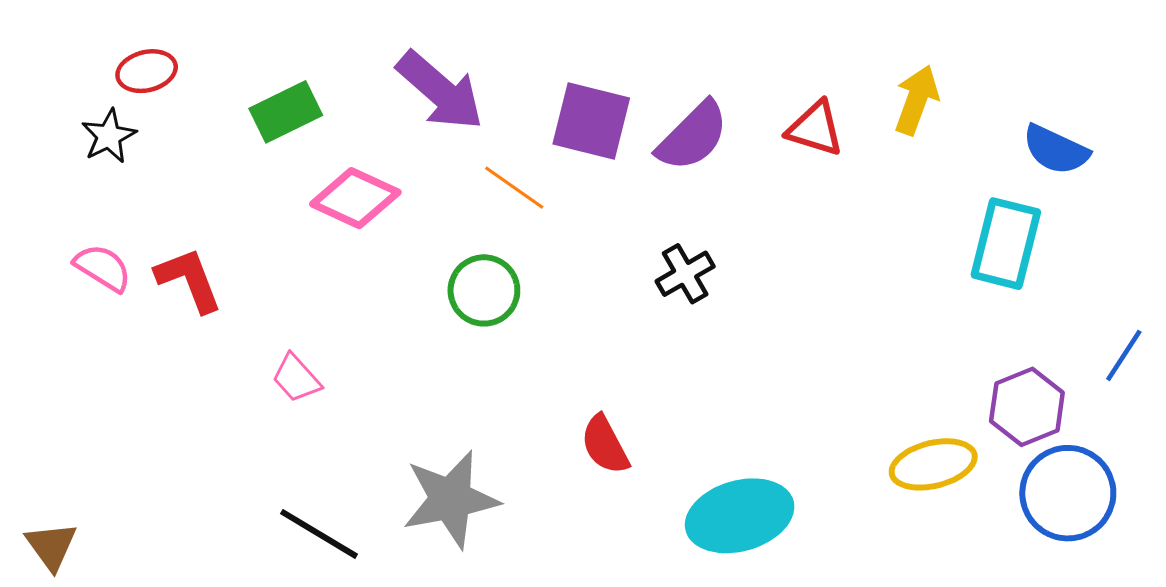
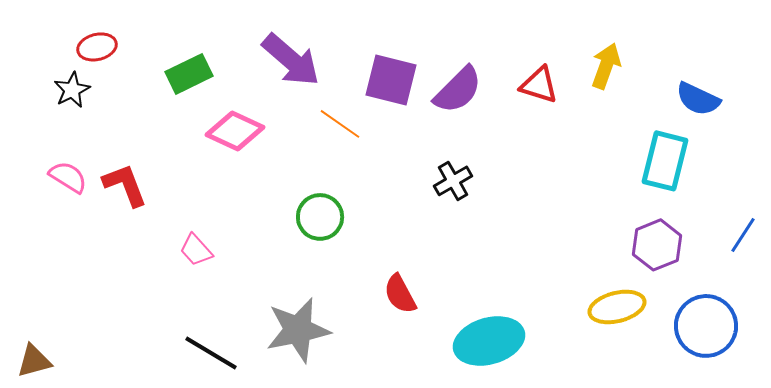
green circle: (484, 290) -> (320, 217), moved
purple hexagon: (1027, 407) -> (657, 245), moved
brown triangle: (51, 546) -> (34, 361), turned 51

